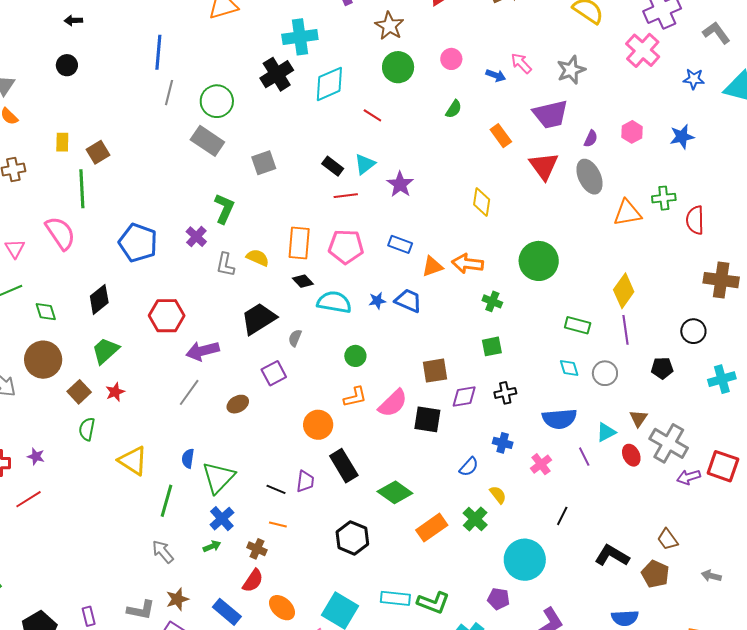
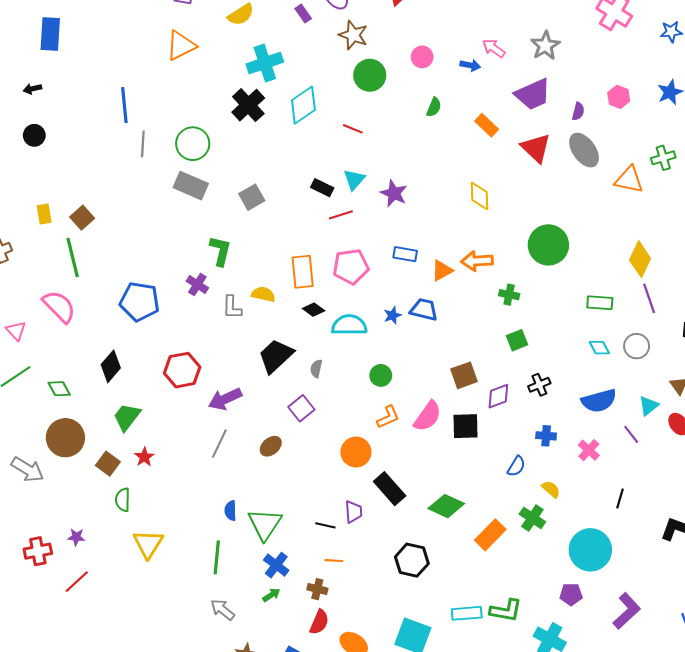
orange triangle: (627, 213) -> (629, 180), turned 32
yellow triangle: (133, 461) -> (148, 544), moved, turned 40

